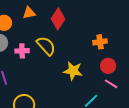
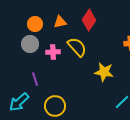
orange triangle: (29, 13) -> (60, 22), moved

